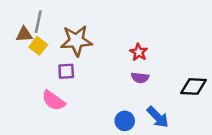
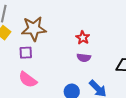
pink semicircle: (53, 101) -> (28, 80), moved

